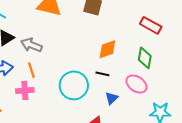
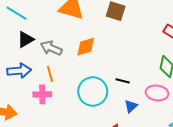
orange diamond: (107, 49) -> (86, 47), moved
pink ellipse: (136, 84) -> (157, 93), turned -30

